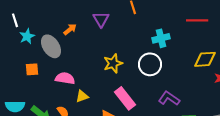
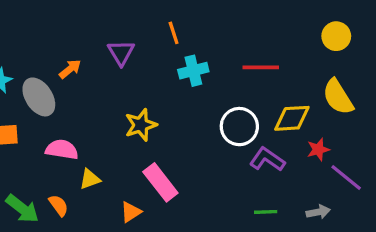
red line: (197, 20) -> (261, 67), moved
cyan cross: (161, 38) -> (193, 71), moved
white circle: (150, 64) -> (239, 127), moved
purple L-shape: (169, 98) -> (267, 159), moved

